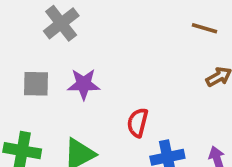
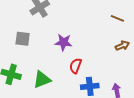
purple star: (84, 84) -> (63, 42), moved

